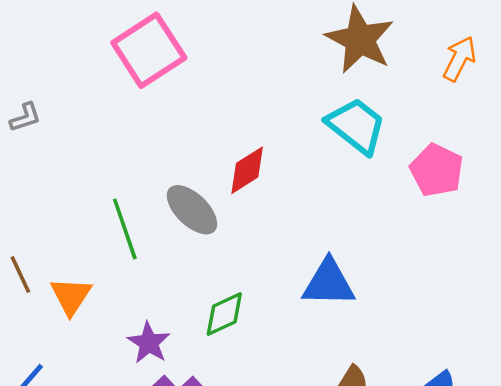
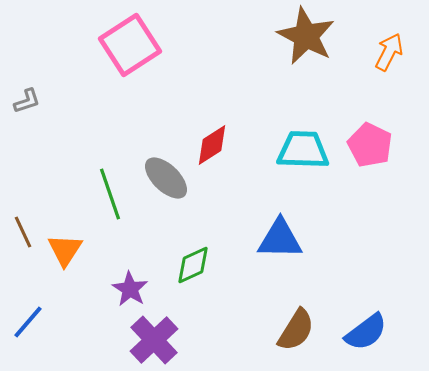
cyan trapezoid: (356, 126) -> (303, 150), moved, turned -36

